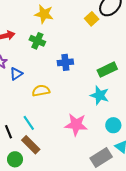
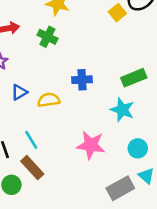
blue cross: (65, 62) -> (82, 80), moved
blue triangle: (16, 74) -> (19, 92), moved

